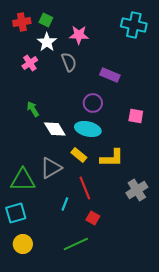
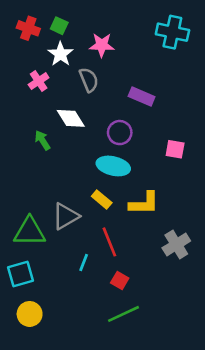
red cross: (22, 22) -> (28, 28), turned 30
white diamond: (55, 129) -> (71, 118), moved
green line: (76, 244) -> (124, 314), moved

